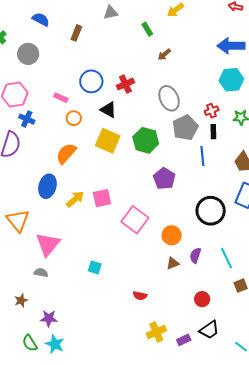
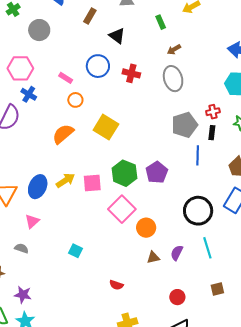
red cross: (125, 84) -> (131, 73), turned 30
gray ellipse: (169, 98) -> (173, 79), moved
black triangle: (108, 110) -> (117, 36), moved
green hexagon: (146, 140) -> (124, 173), moved
blue ellipse: (47, 186) -> (38, 187), moved
orange circle: (172, 235) -> (146, 228), moved
pink triangle: (48, 244) -> (32, 221), size x0.6
cyan line: (226, 258) -> (207, 248), moved

